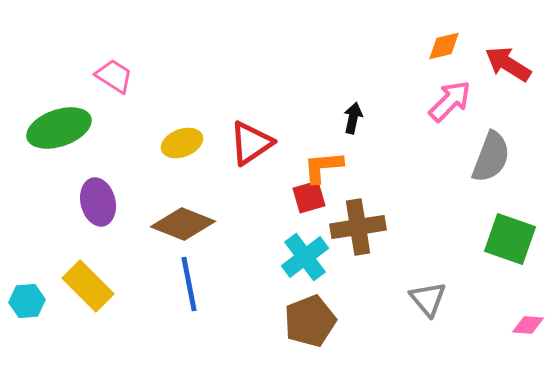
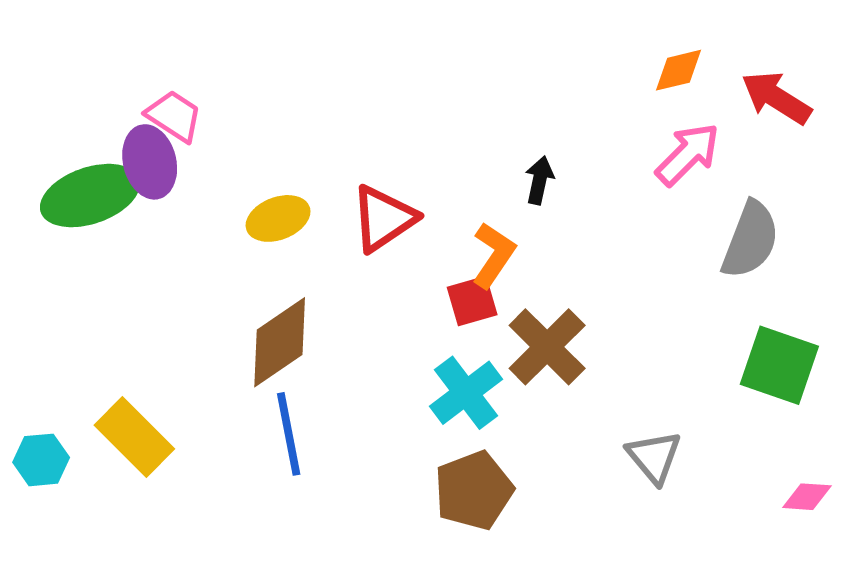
orange L-shape: (323, 167) -> (494, 255), turned 129
purple ellipse: (98, 202) -> (150, 162), moved
brown diamond: (183, 224) -> (280, 342), turned -56
brown cross: (358, 227) -> (547, 347), turned -36

